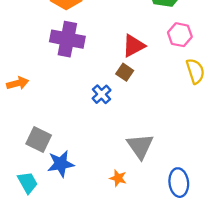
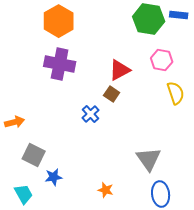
orange arrow: (18, 83) -> (15, 122), moved
gray triangle: (140, 146) -> (149, 159), moved
blue star: (61, 164) -> (54, 177), size x0.7

